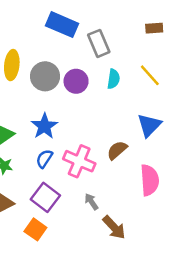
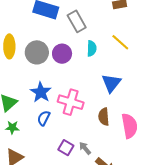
blue triangle: (149, 125) -> (111, 83), moved
brown semicircle: (117, 150) -> (104, 117), moved, turned -48
pink cross: (79, 161) -> (71, 102), moved
purple square: (45, 197) -> (66, 148), moved, size x0.7

